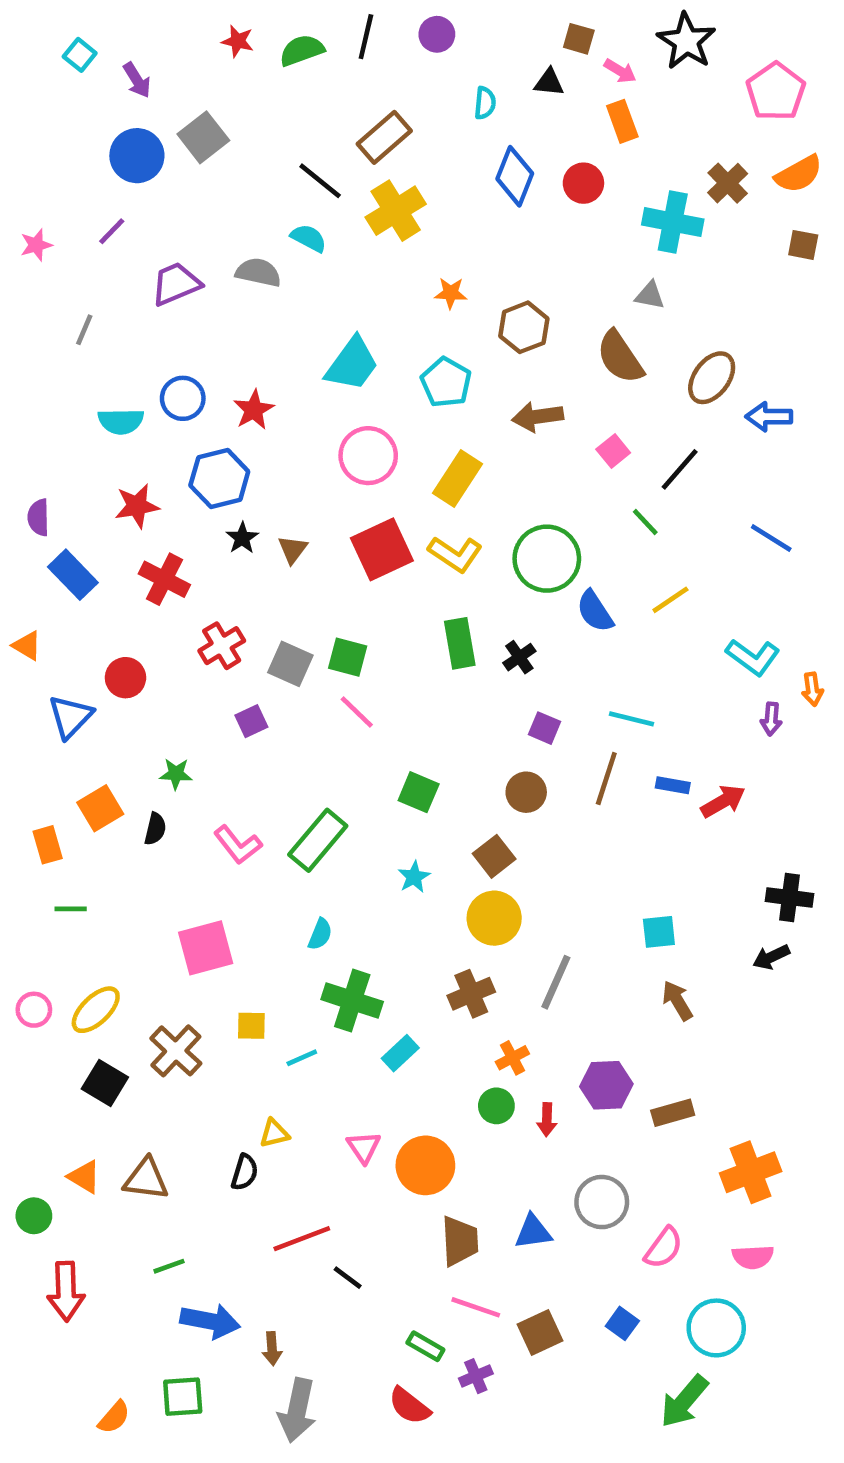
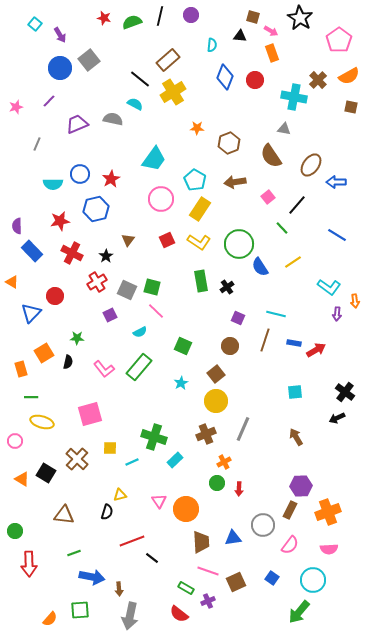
cyan pentagon: (446, 382) -> (195, 180), moved
black star: (242, 538) -> (106, 256), moved
red square: (382, 549) -> (167, 240), size x0.6
black cross: (789, 898) -> (345, 392), turned 30
cyan square: (659, 932) -> (295, 392), moved
cyan semicircle: (320, 934) -> (140, 332), moved, turned 40
yellow ellipse: (96, 1010) -> (42, 422), moved, turned 60
purple hexagon: (606, 1085) -> (301, 486), moved
brown rectangle: (673, 1113) -> (290, 510), moved, turned -48
orange triangle: (84, 1177) -> (22, 479), moved

